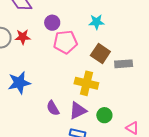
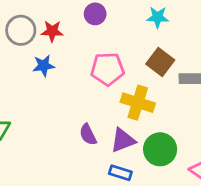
pink pentagon: (65, 42) -> (107, 69), moved
blue star: (19, 83) -> (44, 66), moved, size x0.7
green circle: (104, 115) -> (160, 149), size x1.5

